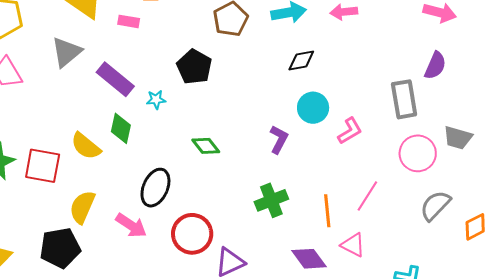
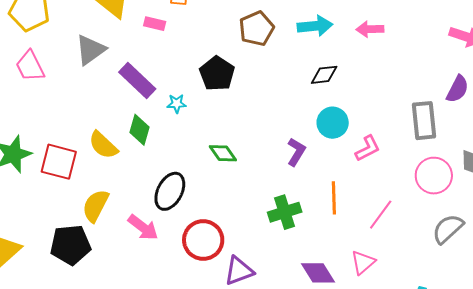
orange line: (327, 211) -> (334, 198), moved
pink triangle: (353, 245) -> (363, 262), turned 48

